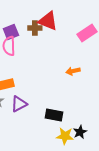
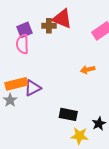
purple triangle: (19, 104) -> (33, 88), moved
black star: (80, 132) -> (99, 124), moved

